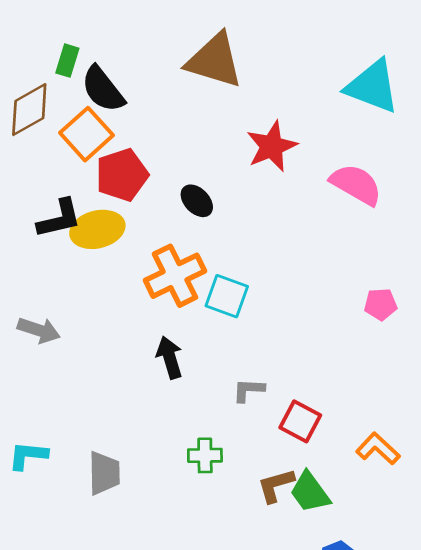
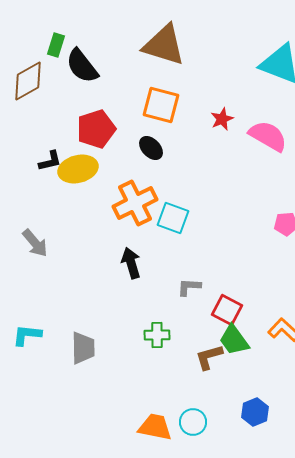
orange square: (86, 134) -> (161, 105), moved, turned -33
red star: (272, 146) -> (222, 119), moved, size x0.6
black L-shape: (59, 219) -> (50, 161), size x0.7
gray arrow: (39, 330) -> (35, 243), turned 32
green trapezoid: (310, 492) -> (234, 340), moved

